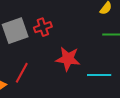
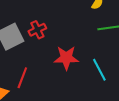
cyan line: (99, 75) -> (99, 70), turned 70

